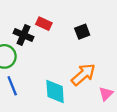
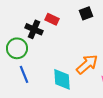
black square: (82, 32) -> (86, 13), moved

